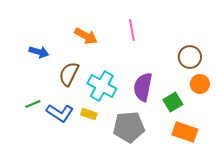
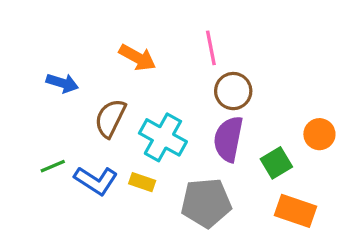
brown circle: (190, 57) -> (233, 91), moved

